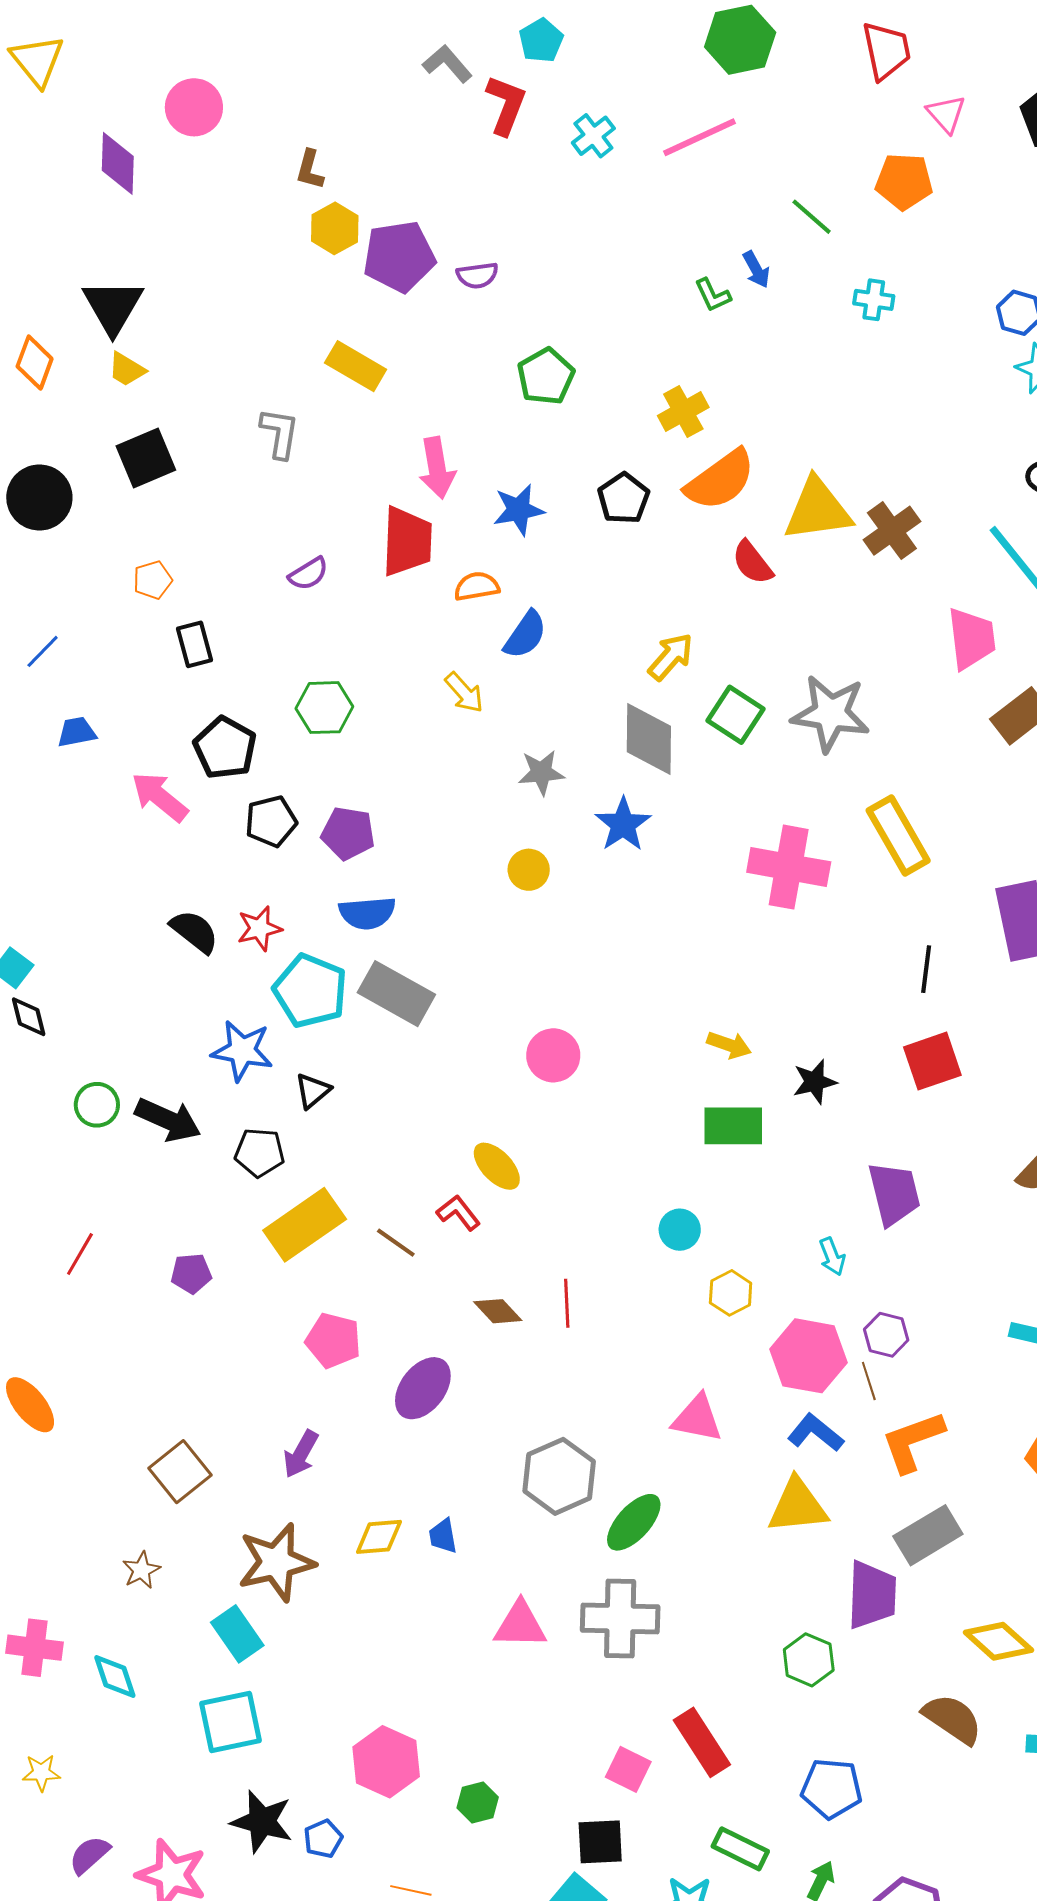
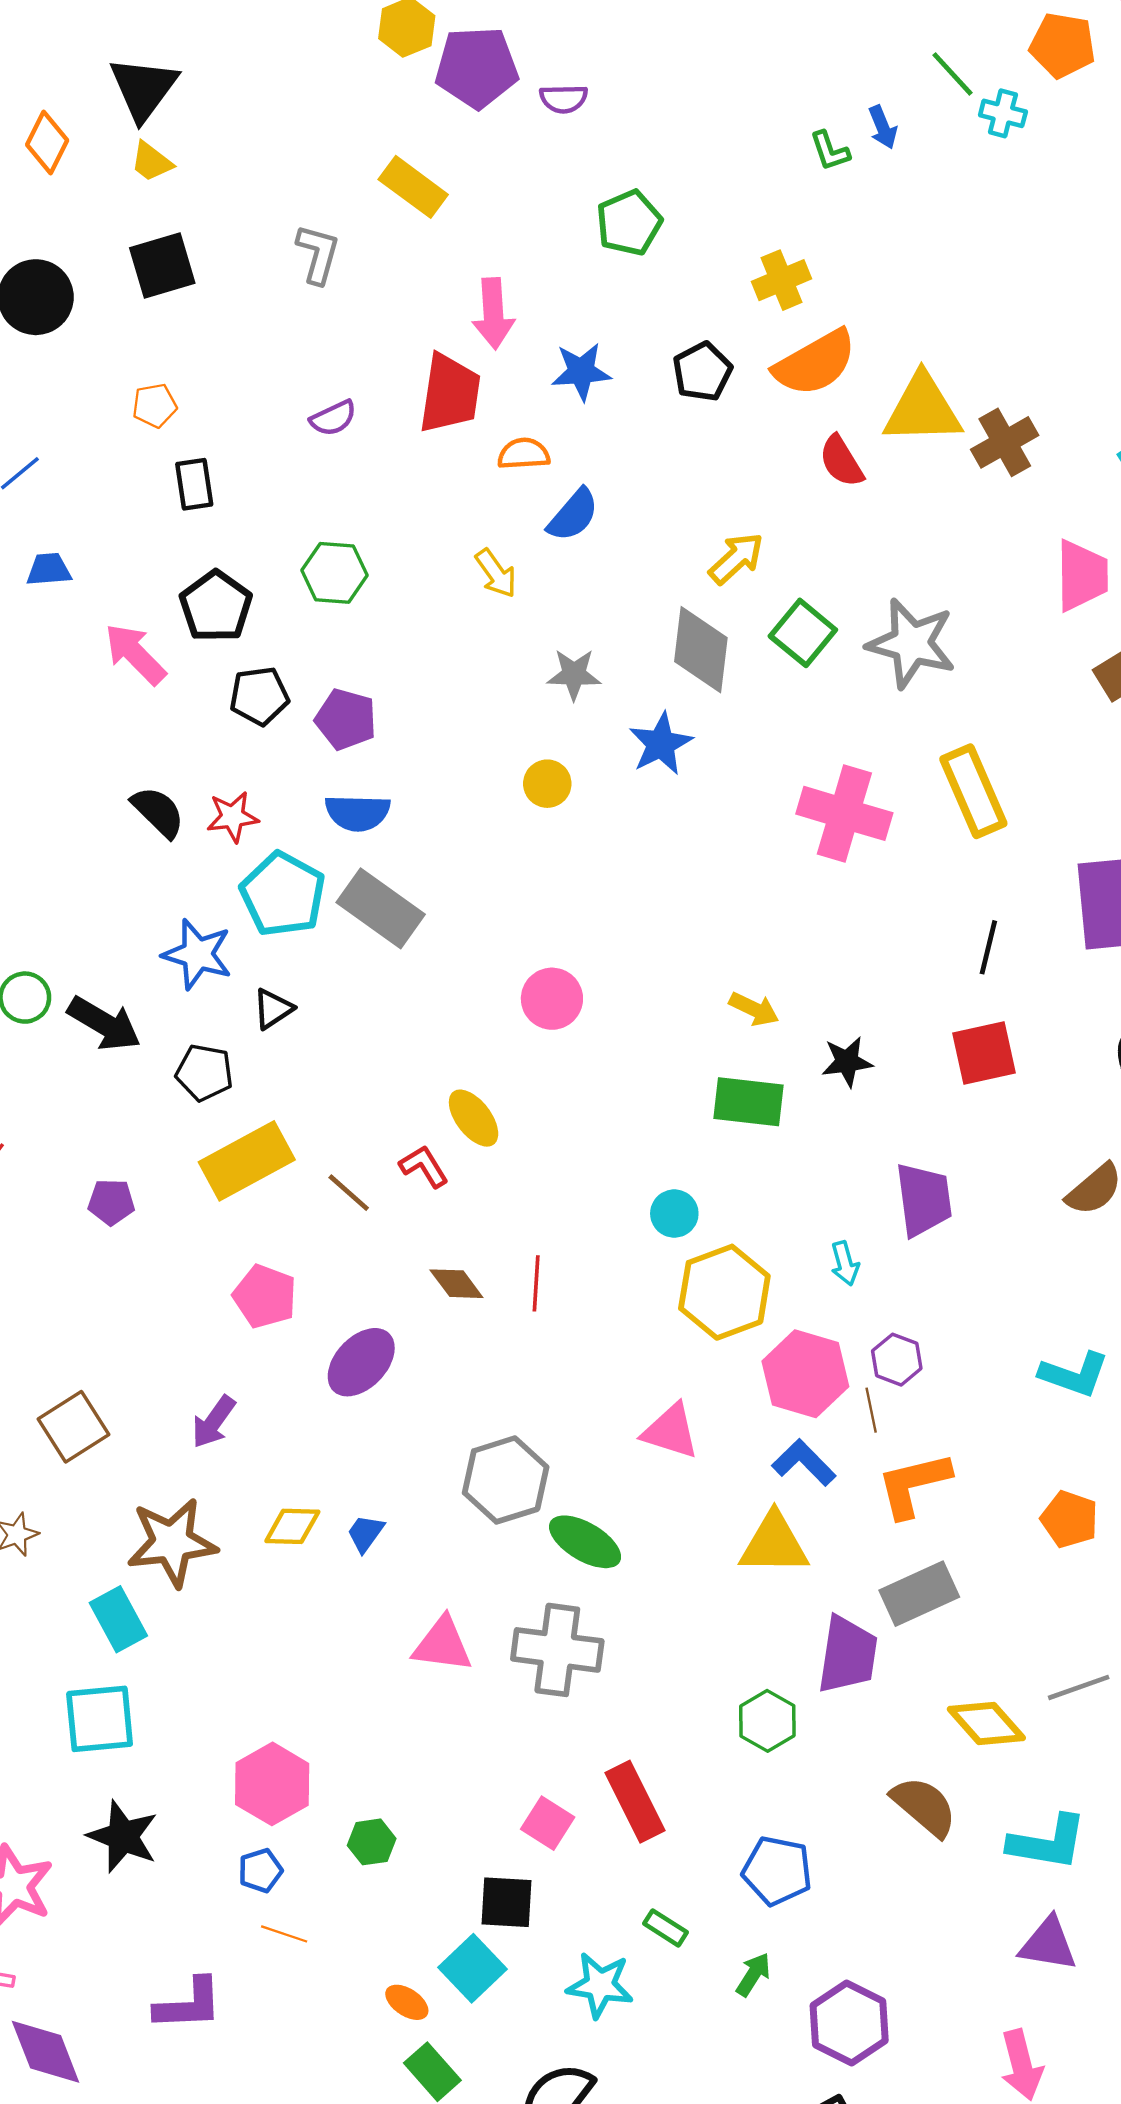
cyan cross: (874, 300) -> (1003, 113), moved
yellow hexagon: (731, 1293) -> (724, 1292), size x1.8
green ellipse: (634, 1522) -> (585, 1542), turned 72
blue trapezoid: (443, 1536) -> (365, 1533), turned 39
blue pentagon: (323, 1839) -> (260, 1871), moved
green rectangle: (740, 1849) -> (666, 1928), size x0.7

